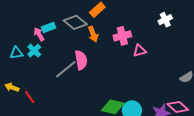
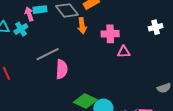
pink semicircle: (81, 60) -> (62, 69), moved

